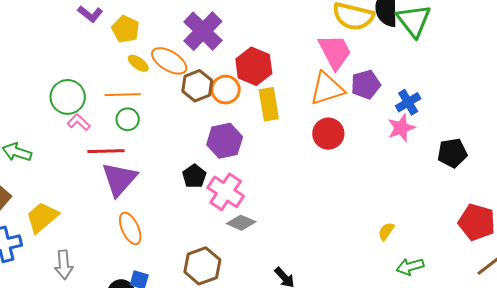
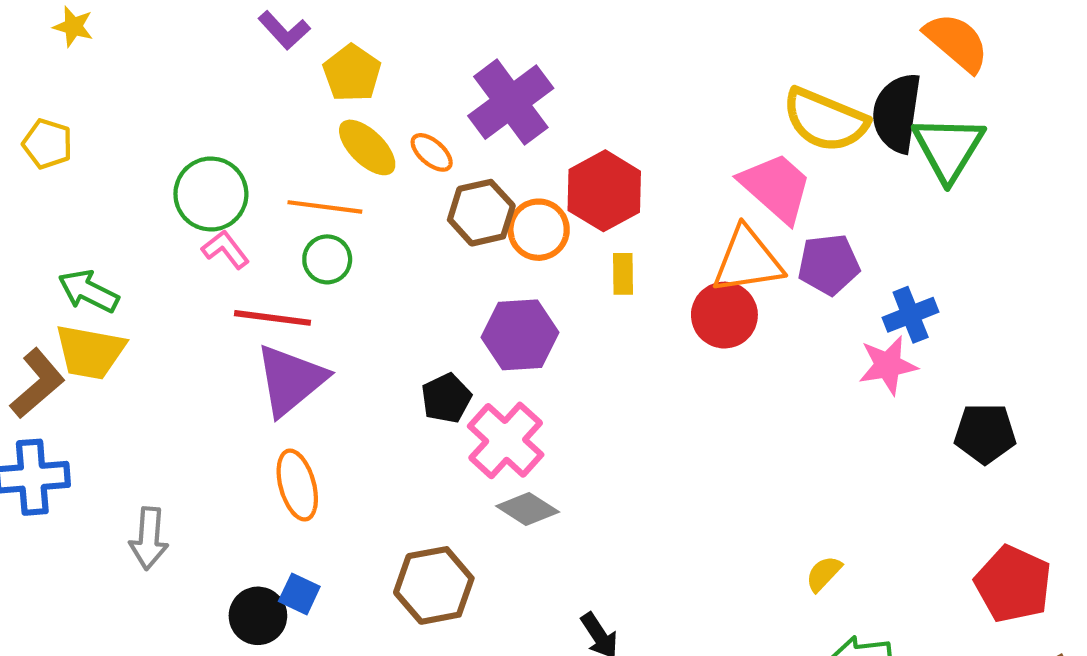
pink trapezoid: (335, 52) -> (776, 187), turned -30
orange ellipse: (169, 61) -> (432, 152), size x0.6
yellow ellipse: (138, 63) -> (367, 147), size x1.4
yellow rectangle: (269, 104) -> (623, 274), size x0.6
red circle: (328, 134) -> (724, 315), moved
yellow trapezoid: (42, 217) -> (90, 352), moved, turned -138

